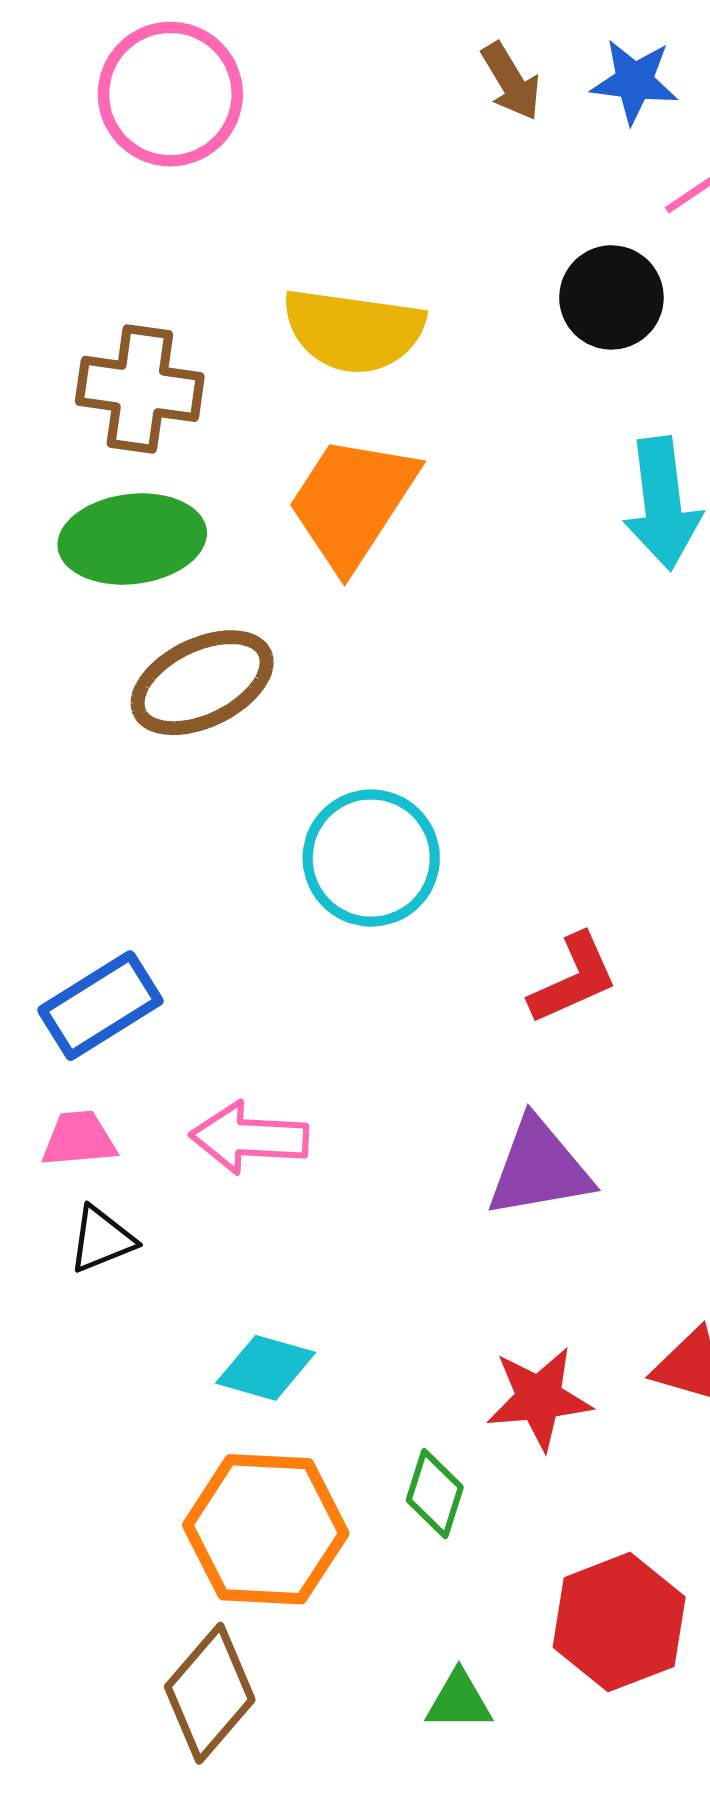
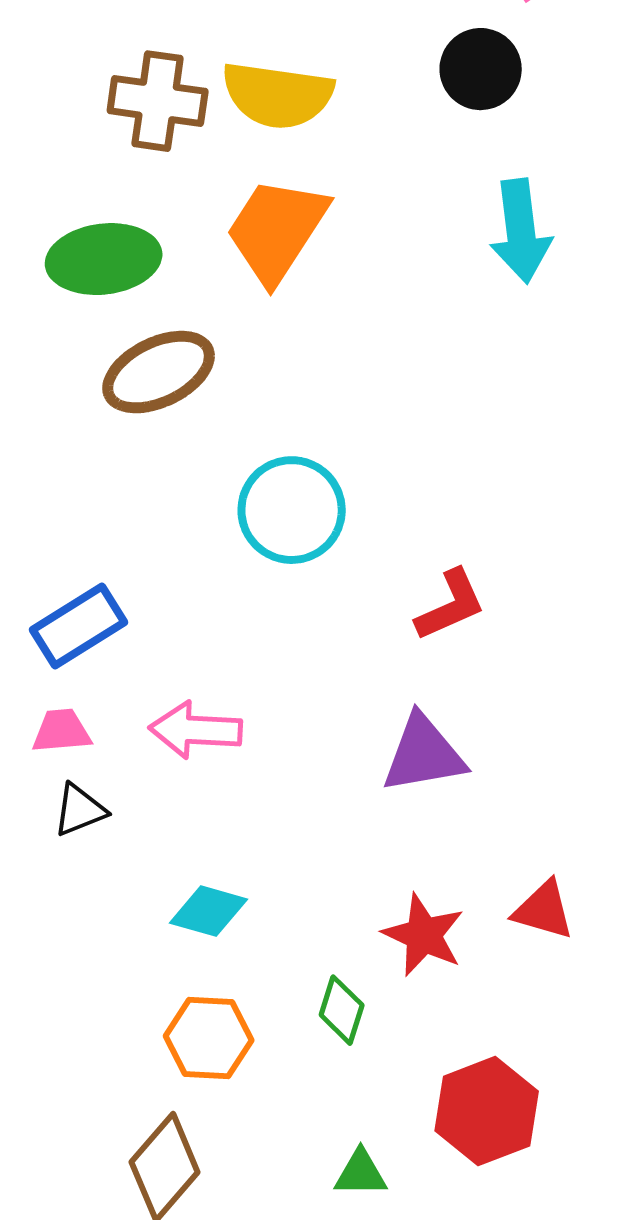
brown cross: (140, 389) -> (158, 101), moved
red star: (539, 1398) -> (424, 935), turned 30
orange hexagon: (266, 1529) -> (209, 1038), size x0.7

